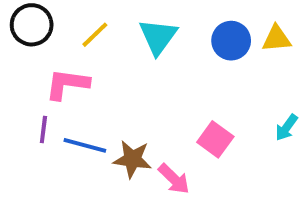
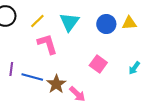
pink L-shape: (67, 84) -> (47, 44), moved, turned 65
pink square: (215, 139) -> (98, 64), moved
brown star: (132, 159) -> (56, 84), turned 30

